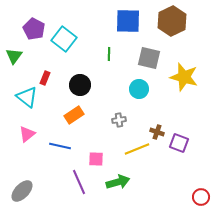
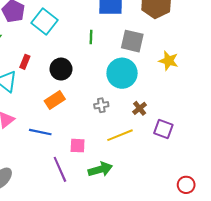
yellow star: (184, 77) -> (169, 61), size x0.7
cyan circle: (139, 89) -> (122, 73), size x1.5
brown cross: (157, 132) -> (140, 108), moved, turned 32

